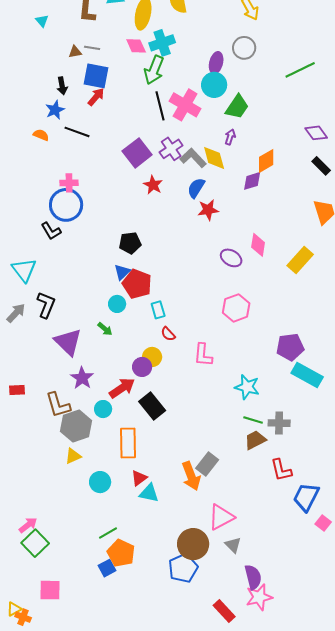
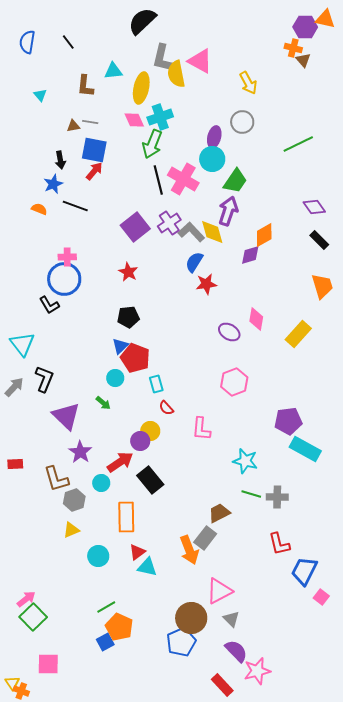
purple arrow: (230, 137) -> (228, 211), size x1.8
red star: (153, 185) -> (128, 272), moved
gray hexagon: (76, 426) -> (74, 500), size x0.7
brown trapezoid: (255, 440) -> (219, 513), moved
purple semicircle: (253, 577) -> (236, 651), moved, turned -30
yellow triangle: (14, 609) -> (12, 683), turned -35

